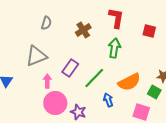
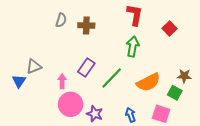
brown cross: (83, 30) -> (86, 25), moved, turned 35
red square: (149, 31) -> (170, 29), turned 32
gray triangle: (36, 56) -> (34, 66), moved, size x0.7
blue arrow: (108, 100) -> (131, 115), moved

